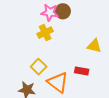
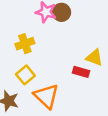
yellow cross: (45, 33) -> (25, 44), moved
red rectangle: (82, 71) -> (81, 72), moved

